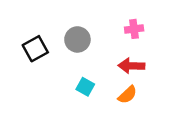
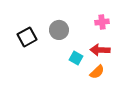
cyan square: (85, 87) -> (76, 58), moved

